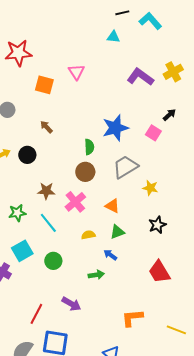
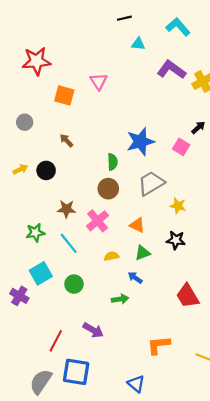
black line: (122, 13) -> (124, 18), moved
purple L-shape: (140, 77) -> (172, 70), moved
black star: (157, 225) -> (176, 240), moved, turned 30

